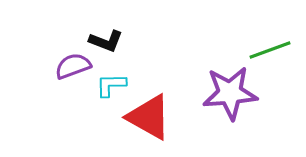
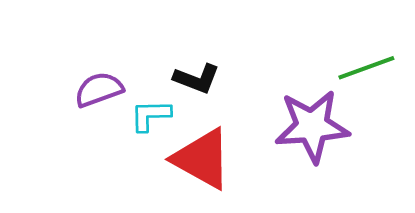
black L-shape: (106, 41) -> (197, 79), moved

